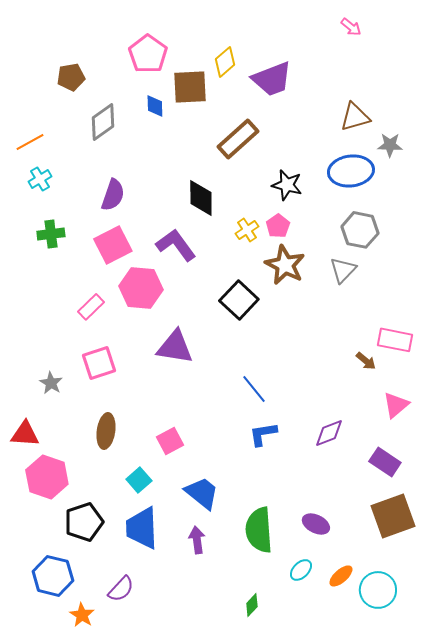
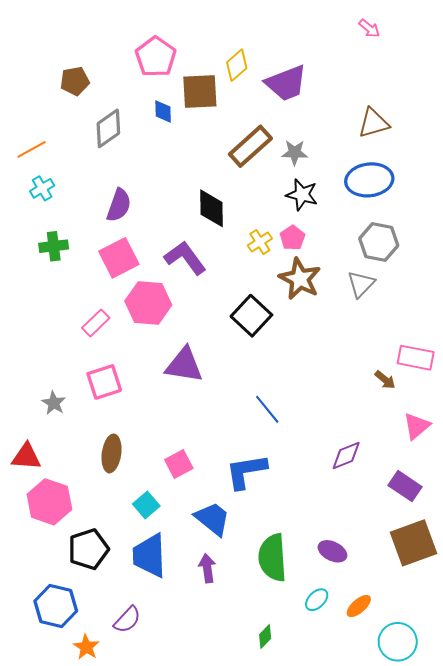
gray star: (390, 145) -> (295, 153), moved
blue L-shape: (263, 434) -> (246, 471), moved, size x1.4
cyan circle: (378, 590) -> (398, 642), moved

